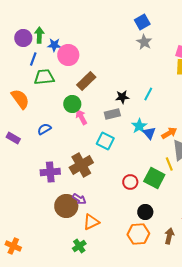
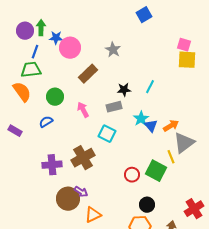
gray star: (144, 42) -> (113, 50), moved
green trapezoid: (44, 77) -> (31, 70), moved
green circle: (72, 104) -> (55, 97), moved

